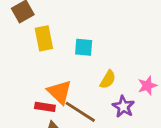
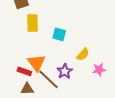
yellow semicircle: (108, 79) -> (83, 54), moved
purple star: (123, 107) -> (65, 71), moved

